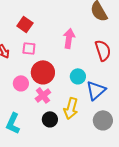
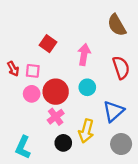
red square: (25, 24) -> (48, 44), moved
pink square: (29, 48) -> (33, 71), moved
cyan circle: (78, 76) -> (87, 87), moved
pink circle: (21, 83) -> (32, 94), moved

